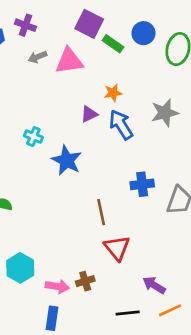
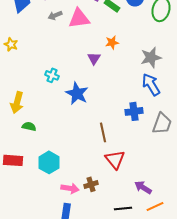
purple triangle: (89, 114) -> (94, 58), turned -32
blue arrow: (121, 125) -> (151, 84), moved
cyan hexagon: (20, 268) -> (49, 162), moved

